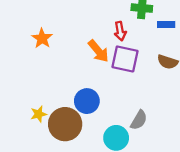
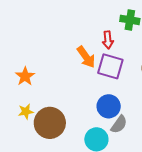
orange star: (42, 38) -> (25, 76), moved
blue circle: (87, 101) -> (109, 106), moved

